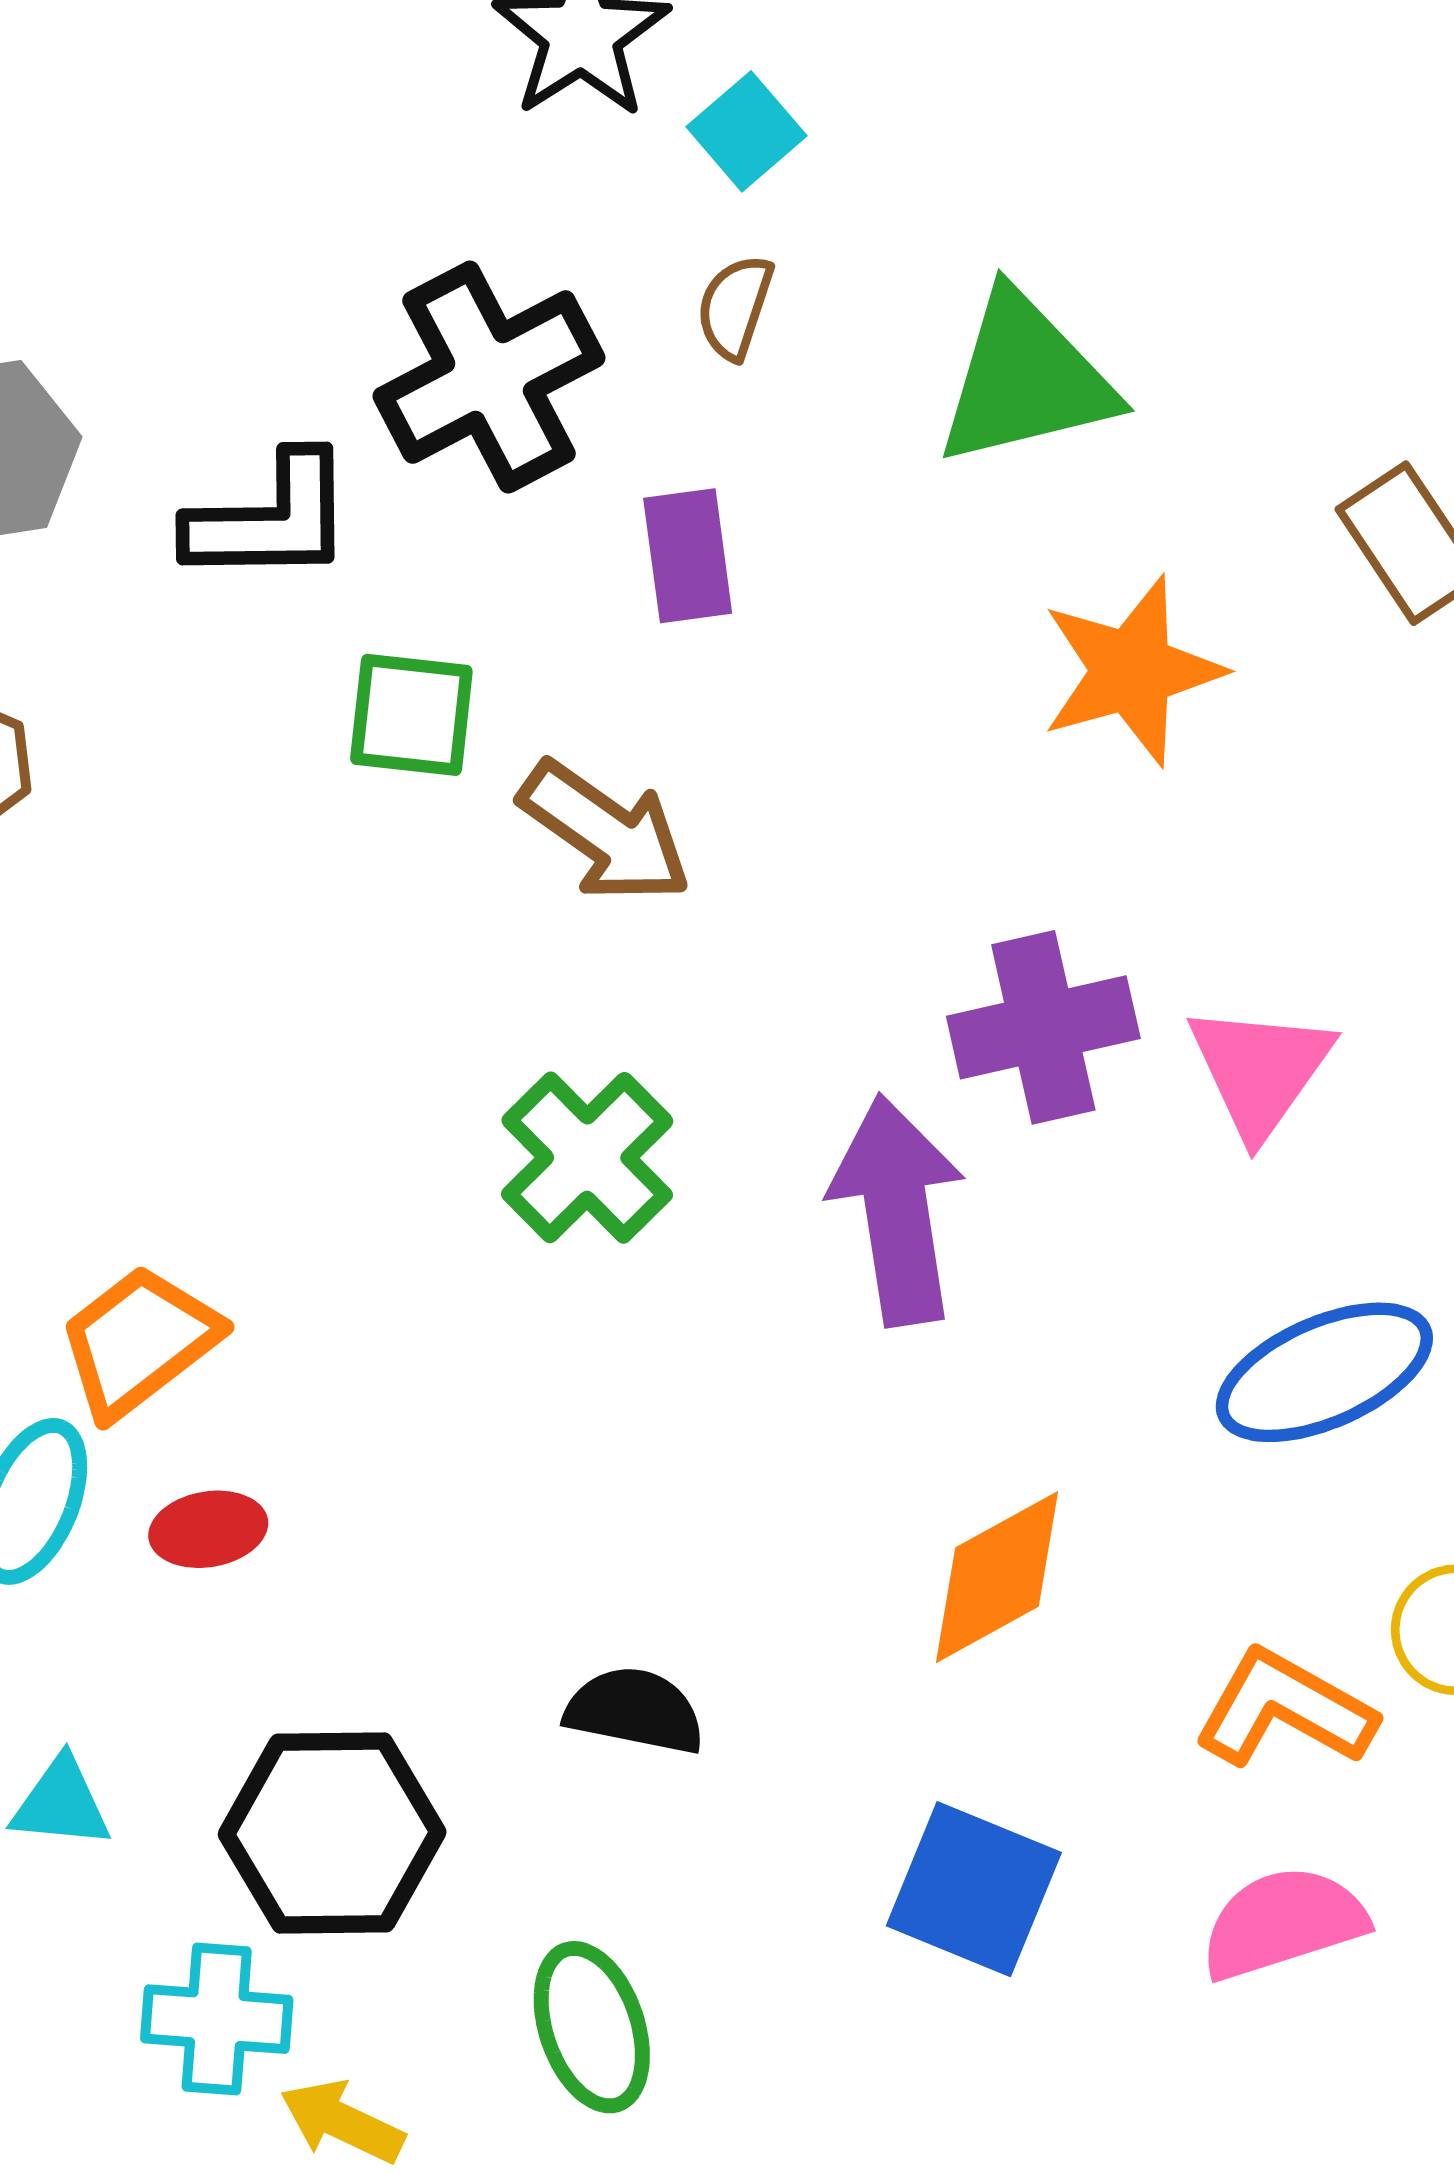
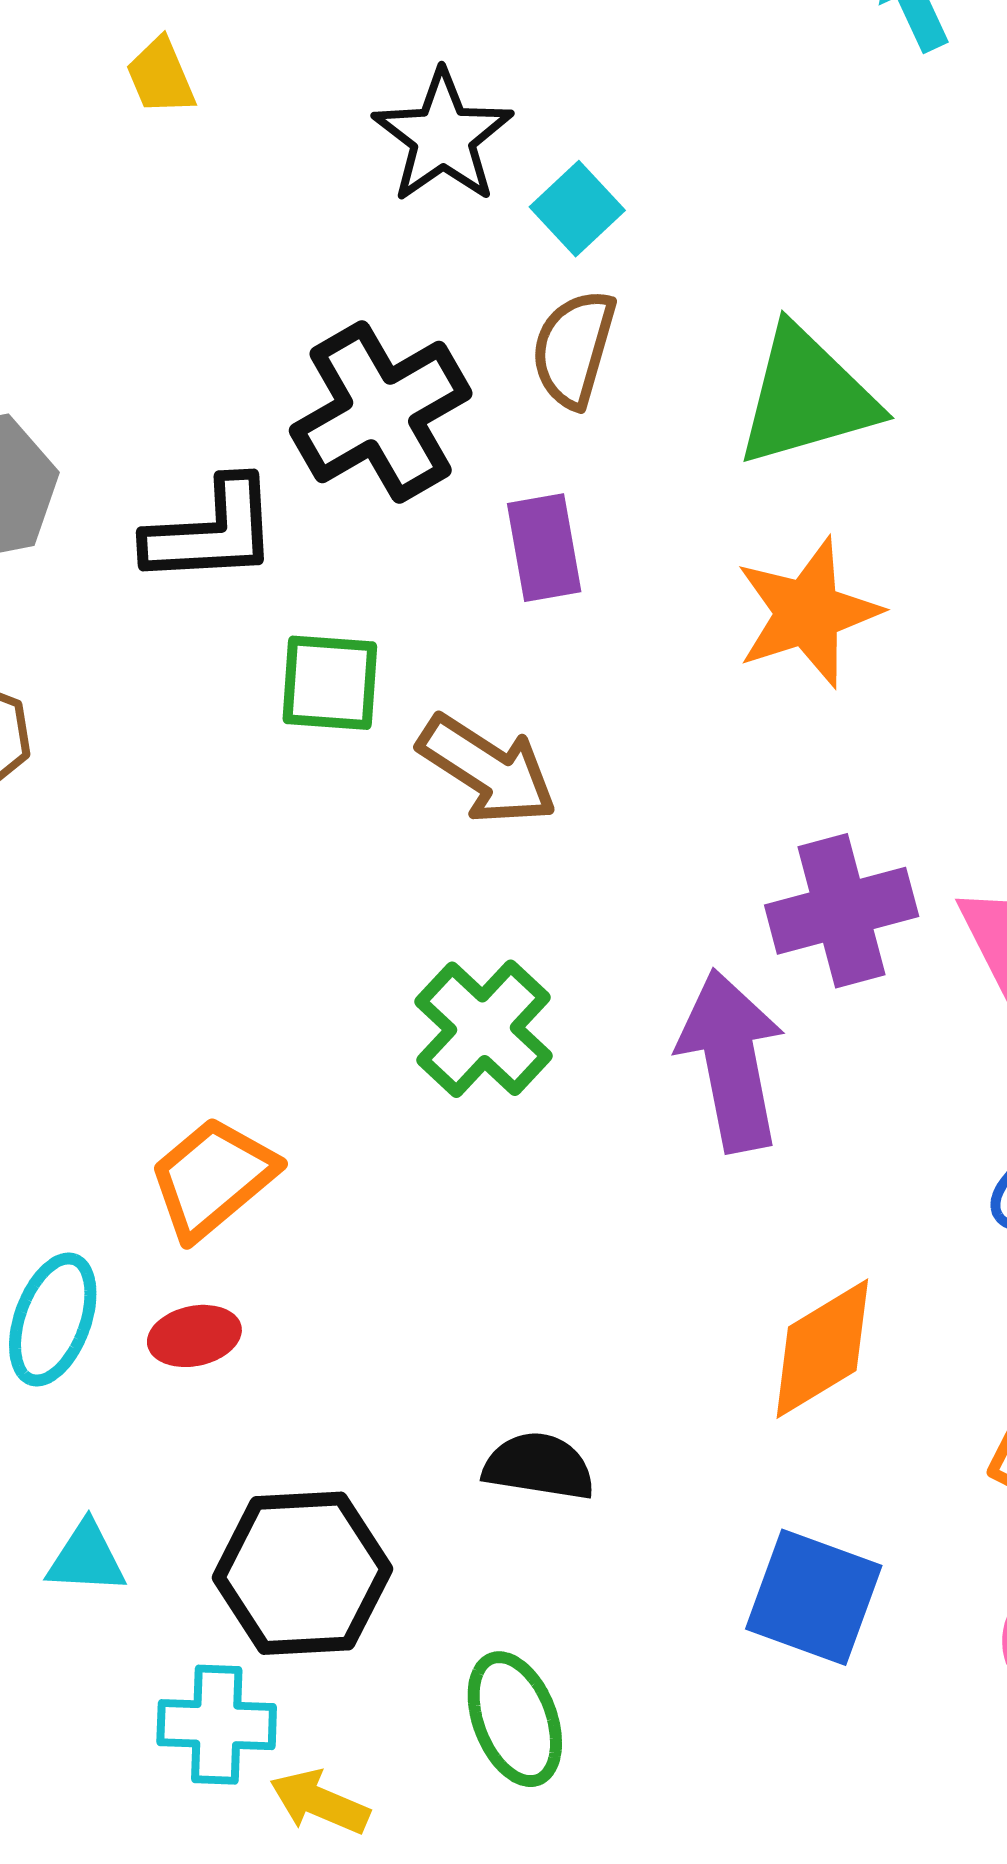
brown semicircle: (735, 307) -> (574, 349), size x1.4
orange star: (1132, 671) -> (808, 613), moved
orange trapezoid: (139, 1341) -> (213, 1178), moved

